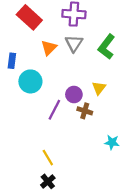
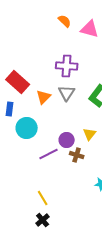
red rectangle: (29, 17) -> (18, 82), moved
purple line: (54, 110) -> (49, 154), turned 36

